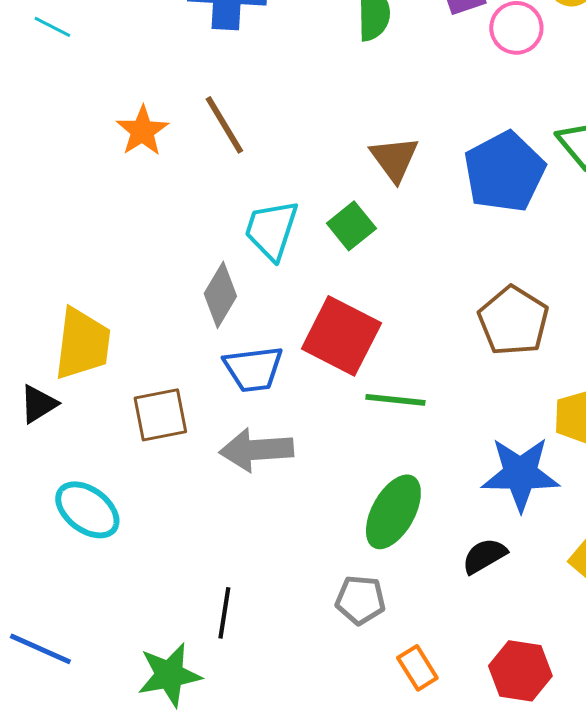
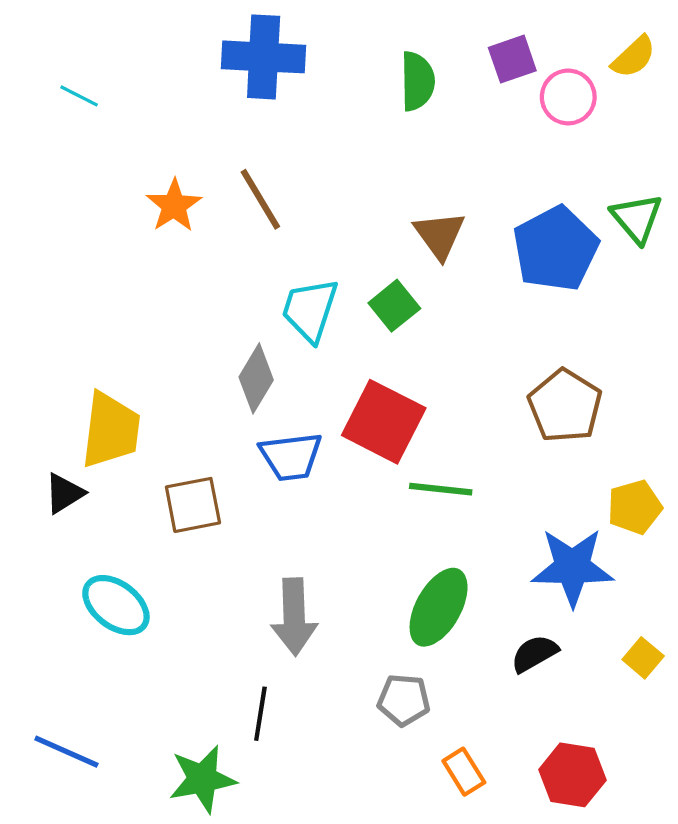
gray arrow: (256, 450) -> (294, 617), moved, turned -88

